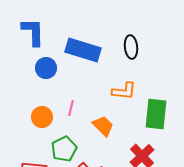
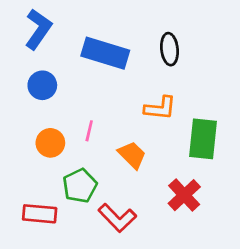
blue L-shape: (33, 32) -> (38, 29), turned 36
blue circle: (46, 68) -> (42, 85), moved

